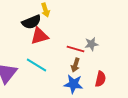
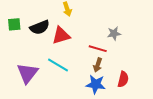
black semicircle: (31, 22) -> (40, 27), moved
gray star: (91, 44) -> (114, 33), moved

